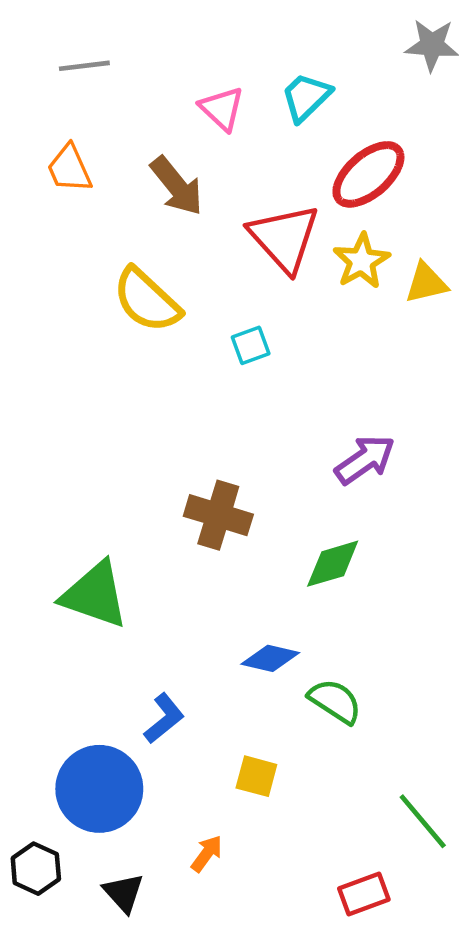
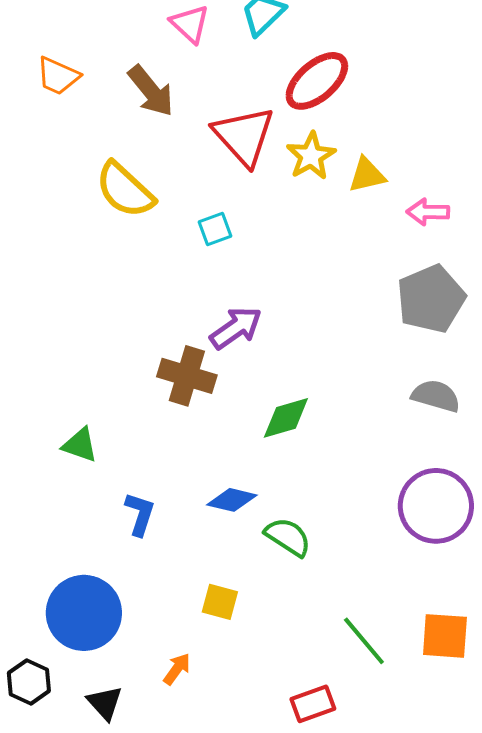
orange trapezoid: (69, 169) -> (58, 76), turned -42
purple arrow: (365, 460) -> (236, 328), moved
green triangle: (95, 595) -> (80, 445), size x0.6
blue L-shape: (164, 718) -> (140, 514), moved, turned -33

